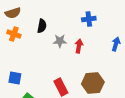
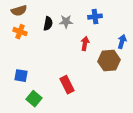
gray star: (60, 41) -> (66, 22), moved
brown hexagon: (93, 83) -> (109, 61), moved

